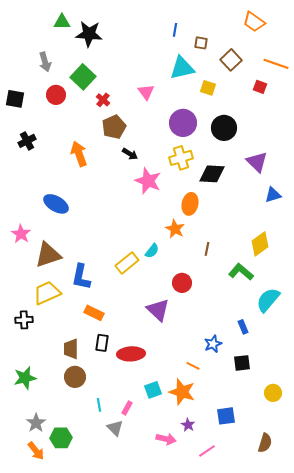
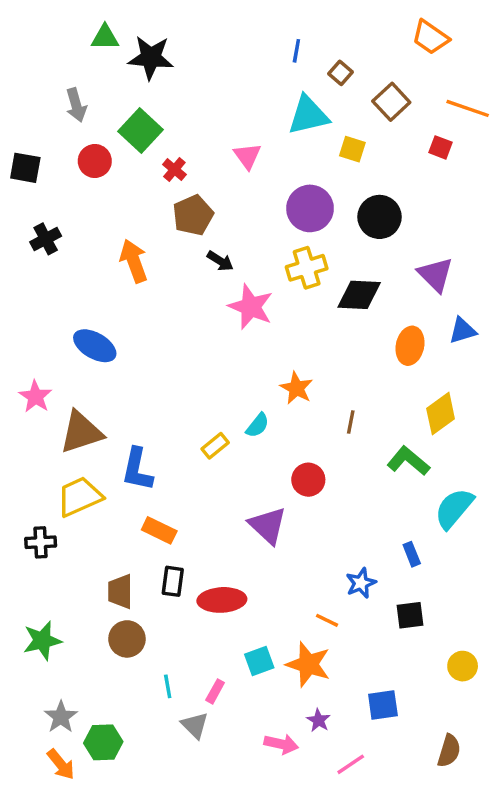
brown square: (201, 43) -> (341, 73), turned 32
orange ellipse: (190, 204) -> (410, 346), moved
yellow rectangle: (127, 263) -> (215, 446), size x0.7

